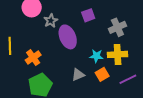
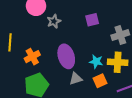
purple ellipse: (68, 37) -> (66, 56), moved

